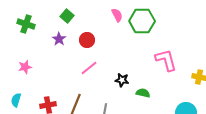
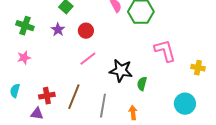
green cross: (26, 24) -> (25, 26), moved
black star: (122, 80) -> (121, 71), size x1.6
green semicircle: (143, 93) -> (142, 84), turned -88

